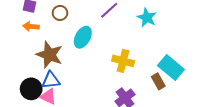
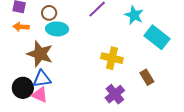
cyan ellipse: (83, 37) -> (57, 29), moved, turned 65
cyan rectangle: (171, 67) -> (157, 37), moved

